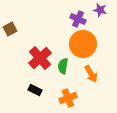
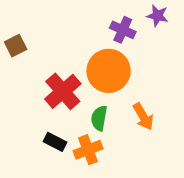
orange circle: (83, 44) -> (109, 71), moved
green semicircle: (63, 66) -> (99, 118), moved
orange cross: (68, 98) -> (88, 150), moved

